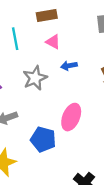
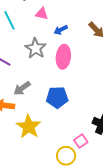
pink ellipse: (71, 117) -> (63, 57), moved

